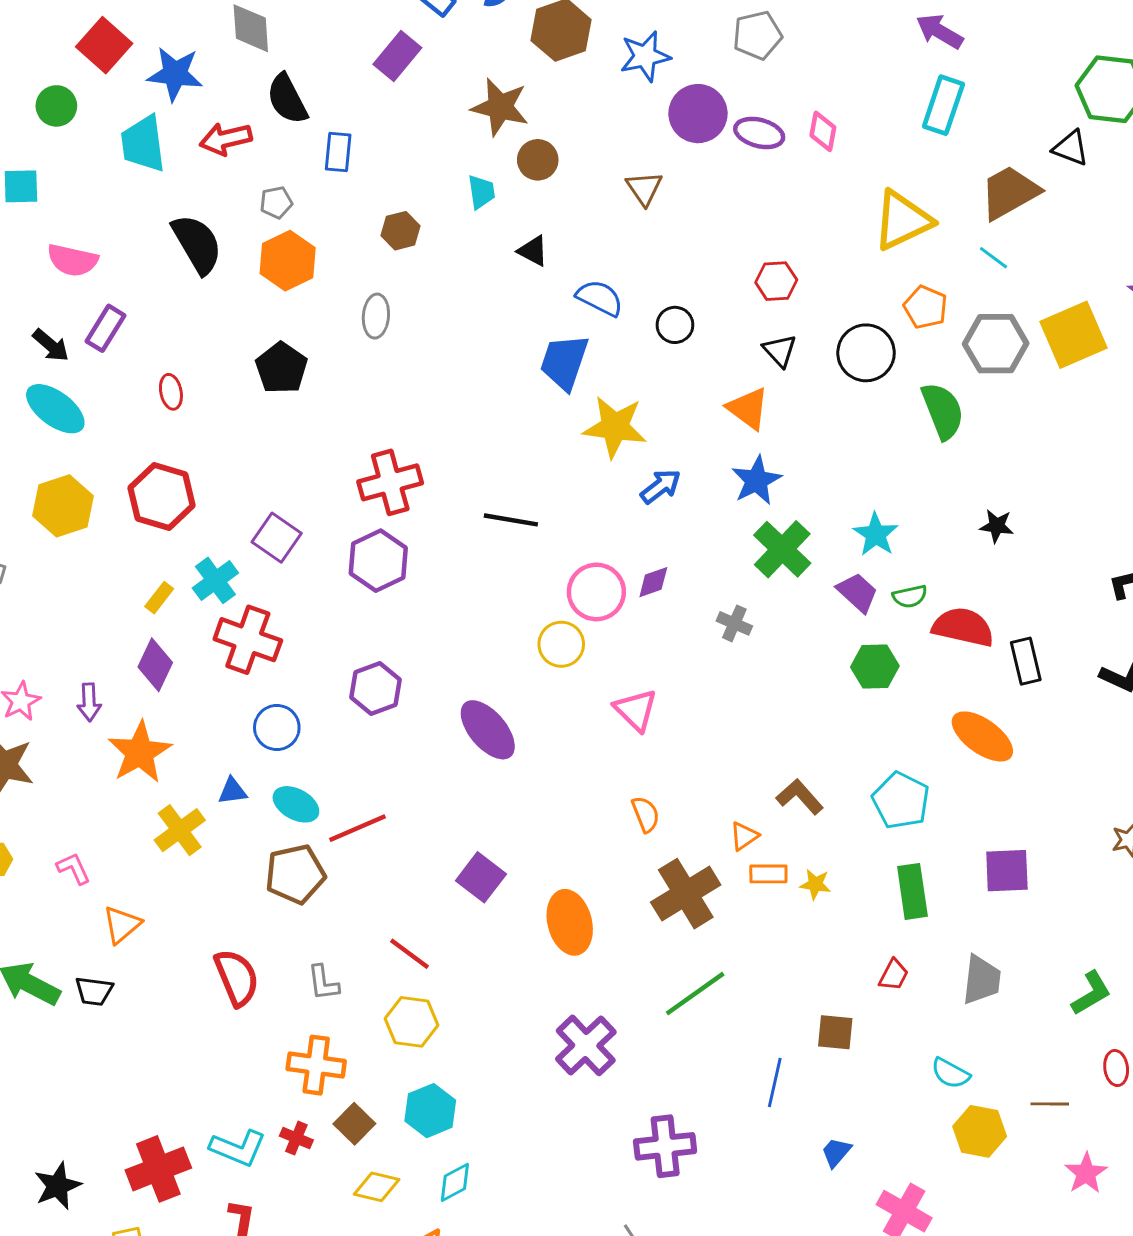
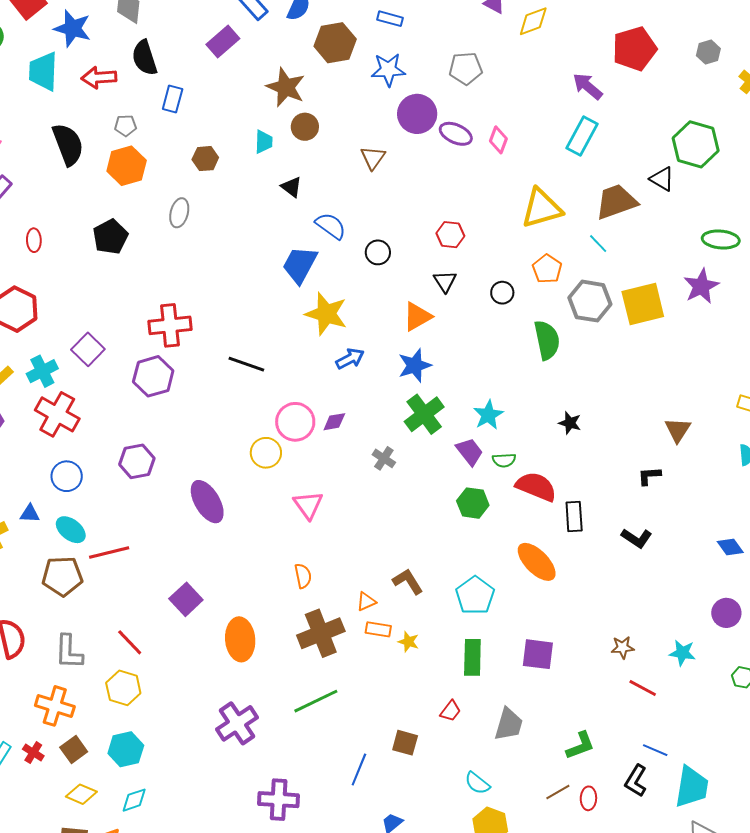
black circle: (866, 353) -> (502, 293), size x0.6
orange triangle: (748, 408) -> (417, 316), turned 44
gray L-shape: (323, 983) -> (69, 652), size x1.4
brown line: (1050, 1104) -> (558, 792), moved, turned -40

